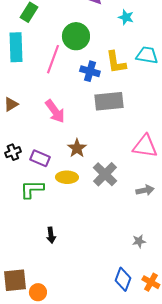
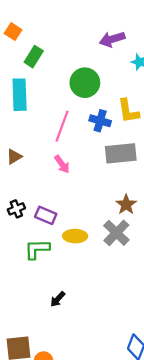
pink line: (53, 59) -> (62, 126), moved
pink arrow: (55, 111) -> (62, 164), size x0.7
brown star: (77, 148) -> (126, 205), moved
black arrow: (51, 235) -> (58, 299), turned 49

